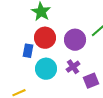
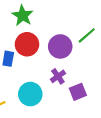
cyan circle: (46, 69) -> (30, 94), moved

